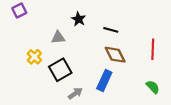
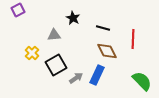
red line: (153, 49) -> (133, 39), moved
green semicircle: (153, 87) -> (142, 81), size x1.5
gray arrow: (75, 93) -> (76, 78), moved

